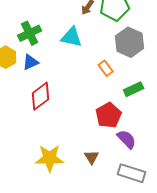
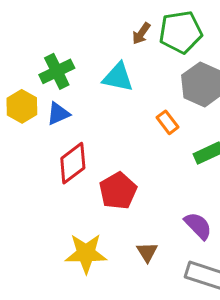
red pentagon: (109, 115) -> (118, 191), moved

